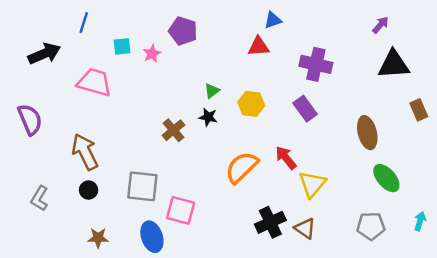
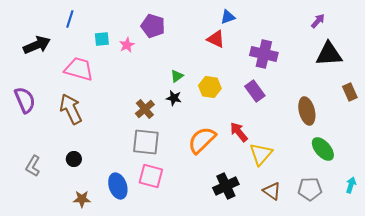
red triangle: (258, 46) -> (216, 39), turned 30
brown arrow: (85, 152) -> (71, 109), moved
gray square: (142, 186) -> (146, 142), moved
brown triangle: (305, 228) -> (272, 191), moved
blue ellipse: (152, 237) -> (118, 186), moved

